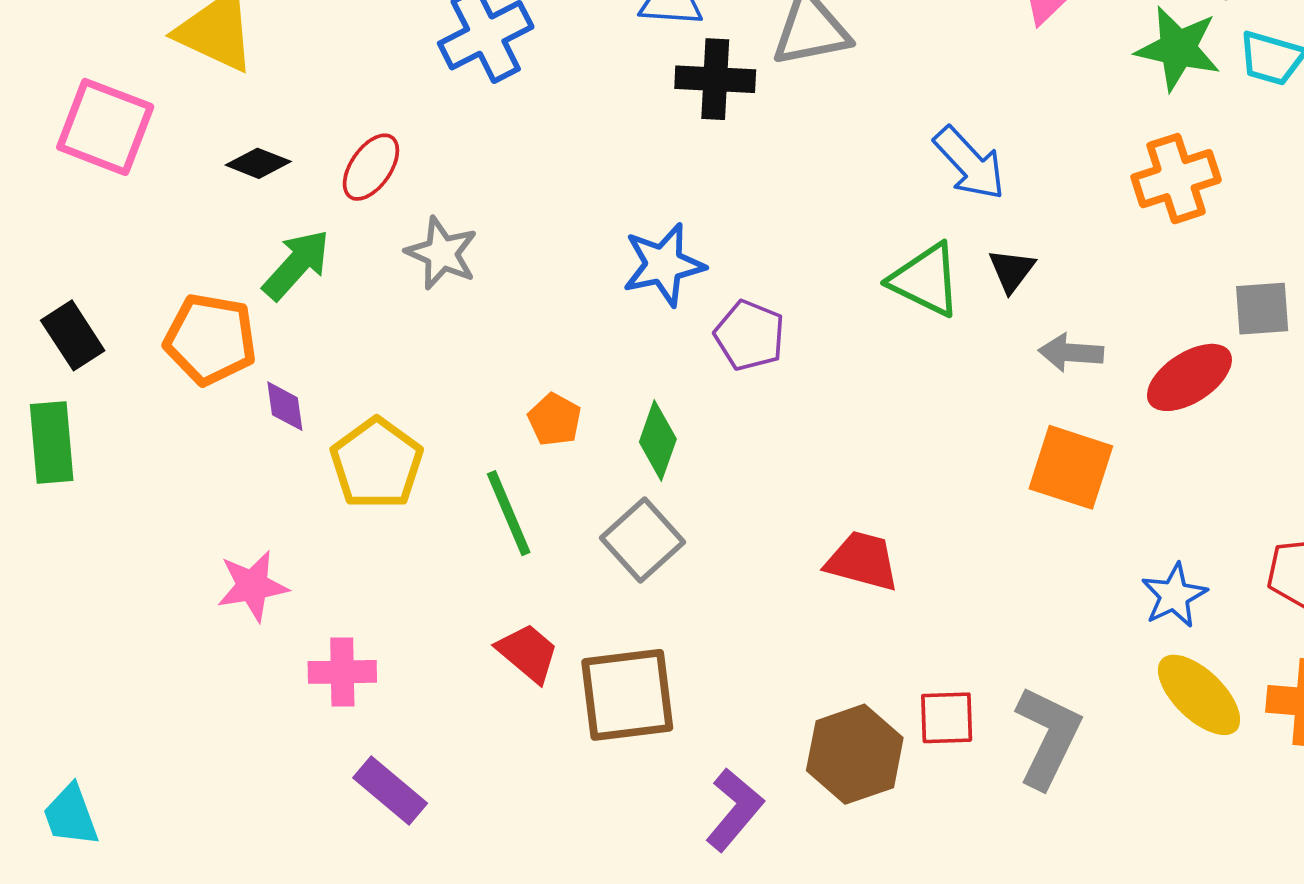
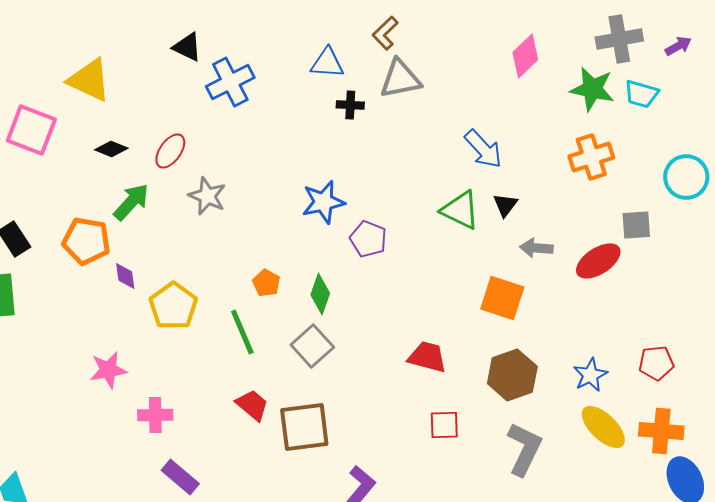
black cross: (715, 79) -> (350, 105), size x0.7
orange square: (1071, 467) -> (502, 298), moved
red square: (947, 718) -> (444, 425), moved
brown hexagon: (855, 754) -> (512, 375), moved

